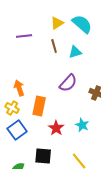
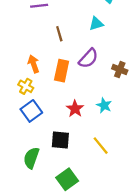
brown line: (54, 46) -> (59, 34), moved
orange rectangle: (39, 106) -> (62, 71), moved

